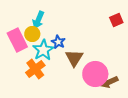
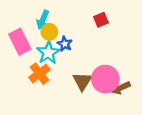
red square: (116, 20) -> (101, 20), moved
yellow circle: (32, 34) -> (49, 32), moved
brown triangle: (74, 58) -> (82, 81), moved

